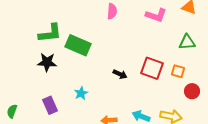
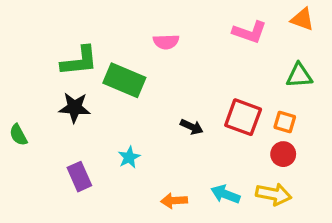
pink semicircle: (112, 11) -> (166, 42), moved, turned 84
red circle: (192, 91) -> (283, 154), moved
green semicircle: (12, 111) -> (18, 135), moved, turned -48

